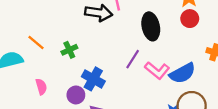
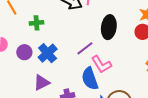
blue semicircle: (182, 73) -> (90, 79), moved, turned 80
purple circle: (76, 95) -> (24, 52), moved

